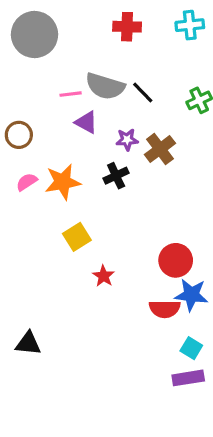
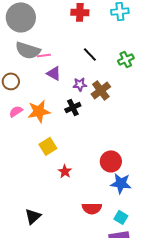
gray semicircle: (105, 86) -> (28, 50), moved
red semicircle: (165, 309) -> (92, 208), moved
black triangle: (28, 343) -> (33, 216), moved, turned -48

